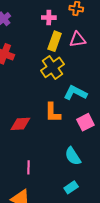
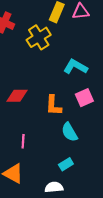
yellow cross: (52, 67) -> (39, 37), moved
orange L-shape: (53, 113) -> (53, 105), moved

